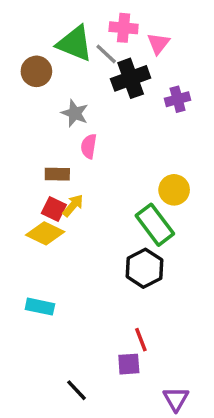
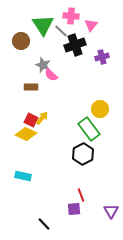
green triangle: (75, 43) -> (43, 25), turned 35
pink semicircle: (89, 146) -> (51, 75), moved, turned -56
brown rectangle: (57, 174) -> (31, 87), moved
purple triangle: (176, 399) -> (111, 211), moved

